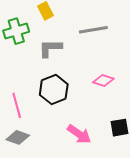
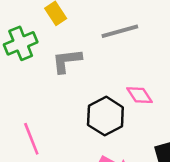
pink diamond: (103, 81) -> (139, 95), turned 45
black hexagon: (54, 90) -> (105, 116), moved

